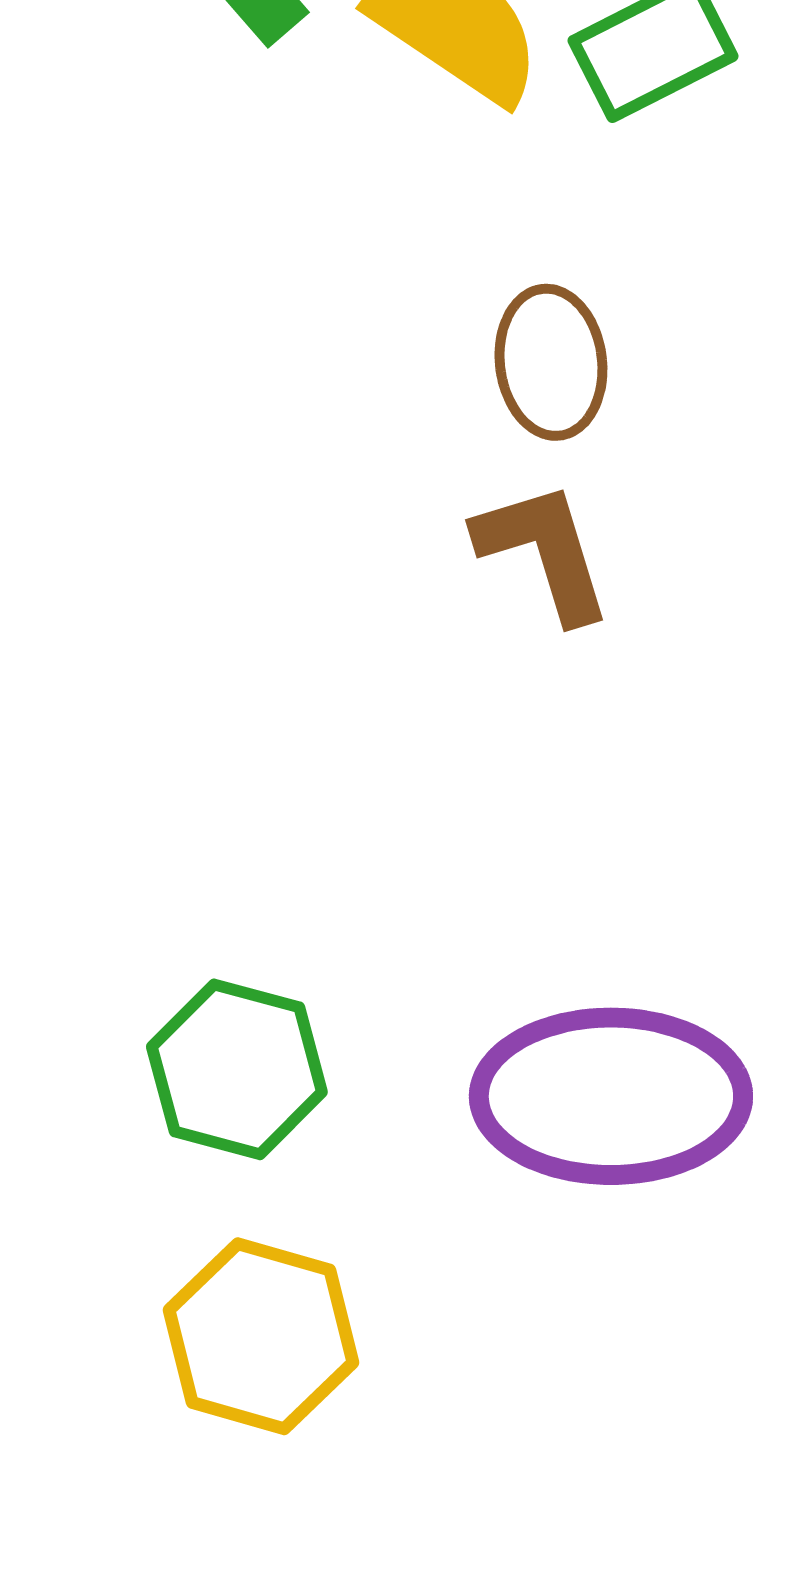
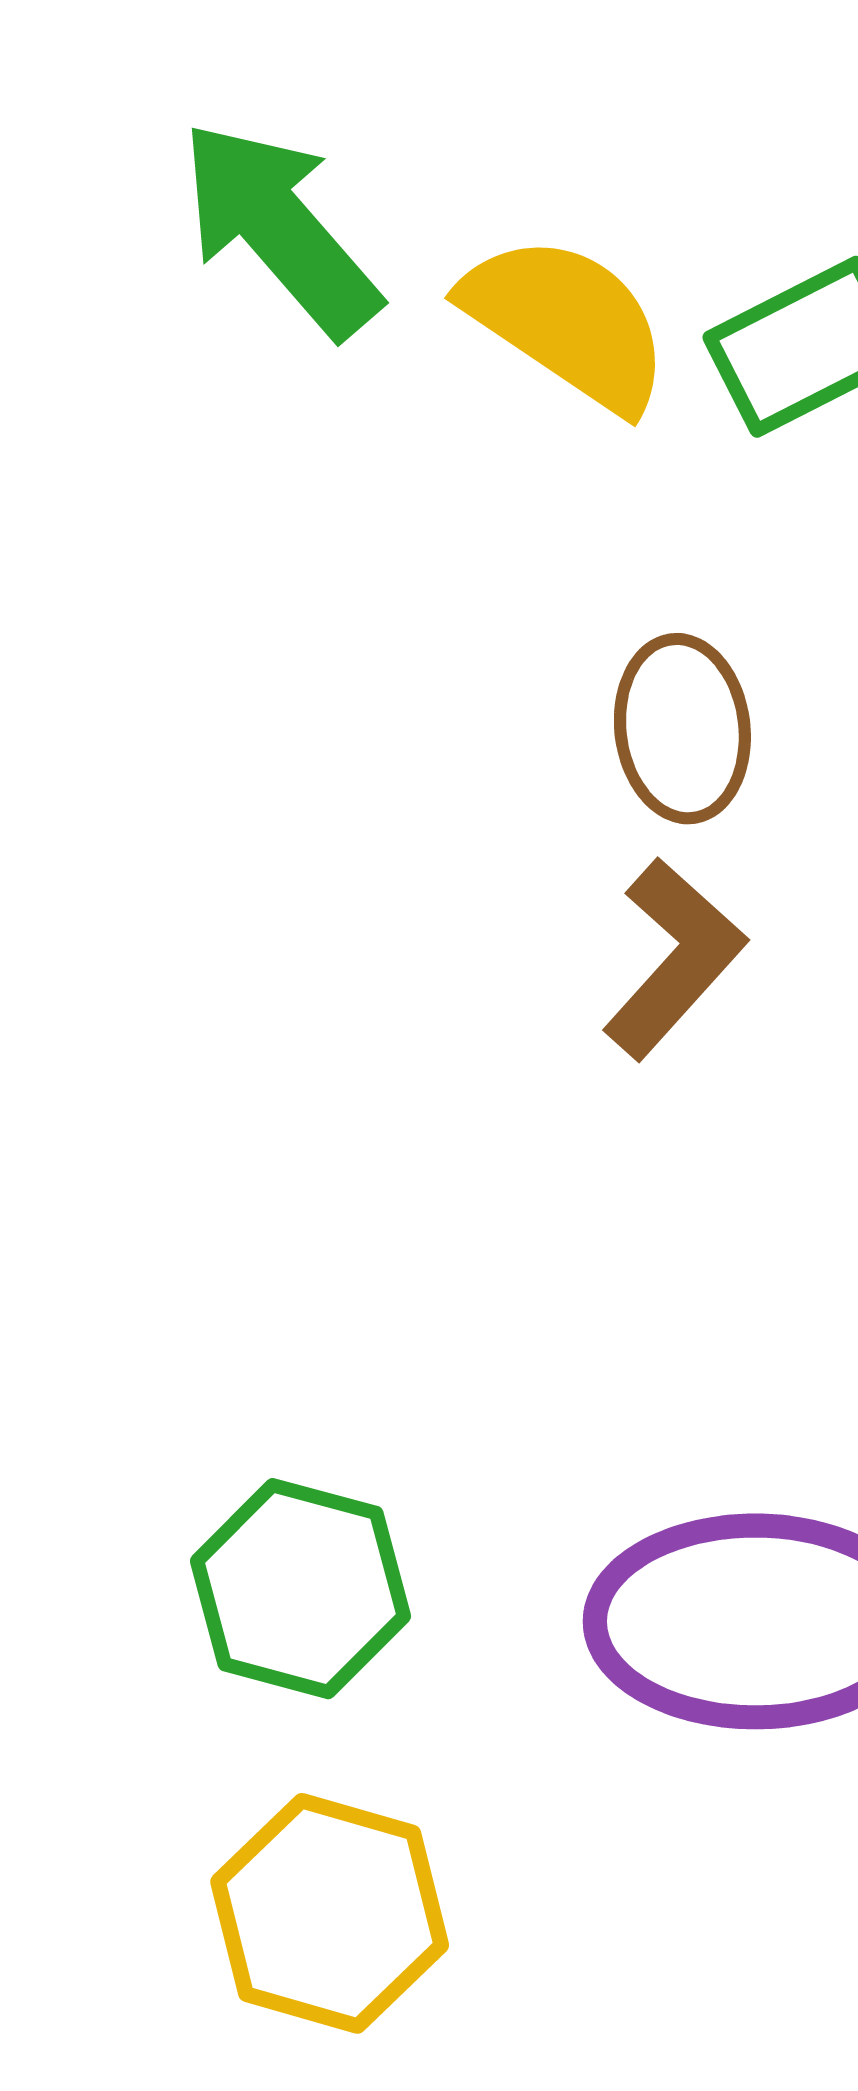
brown L-shape: (544, 551) -> (674, 959), turned 59

